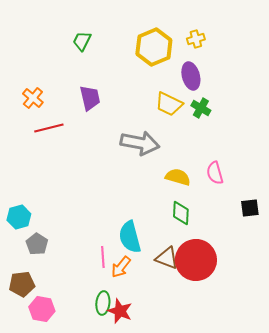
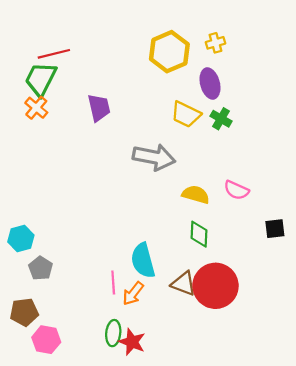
green trapezoid: (82, 41) -> (41, 79), moved, size x1.6
red line: (49, 128) -> (54, 54), moved
pink semicircle: (215, 173) -> (236, 190), turned -50

